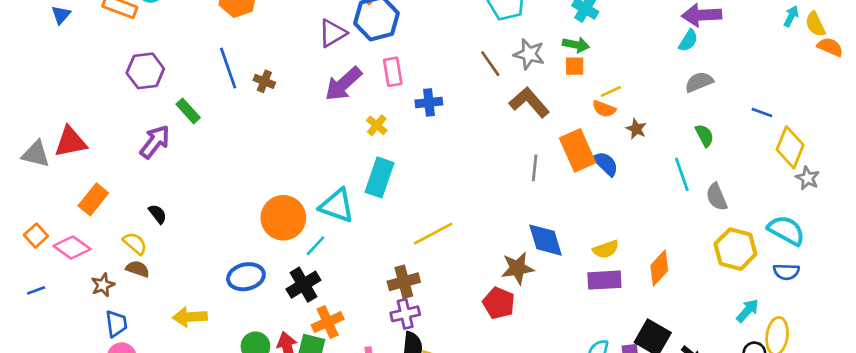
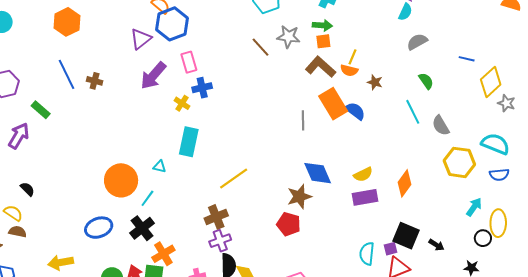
yellow line: (611, 91) -> (353, 57), turned -35
blue cross: (429, 102) -> (202, 88), moved
brown L-shape: (529, 102) -> (321, 67), moved
yellow diamond: (790, 147) -> (491, 82), turned 32
cyan triangle: (337, 206) -> (160, 167), size x0.5

